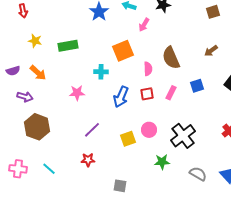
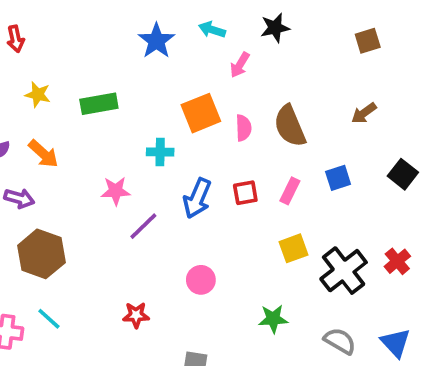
pink semicircle: (148, 69) -> (244, 128), moved
purple line: (92, 130) -> (143, 226), moved
pink circle: (149, 130) -> (201, 280), moved
black cross: (183, 136) -> (344, 271), moved
yellow square: (128, 139) -> (294, 248), moved
cyan line: (49, 169) -> (49, 319), moved

